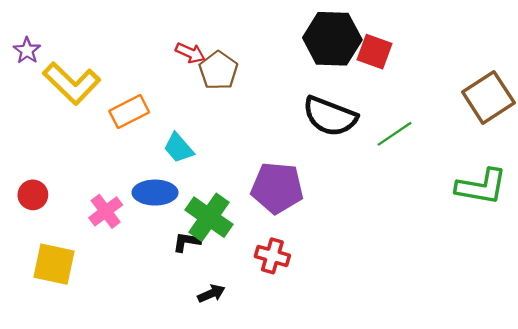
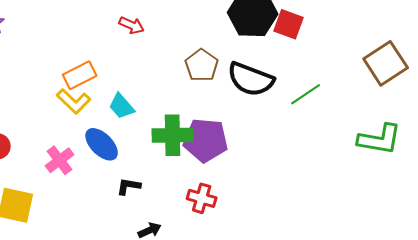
brown pentagon: (218, 70) -> (202, 65), moved
yellow L-shape: (72, 83) -> (74, 101), moved, size x0.7
blue ellipse: (155, 193) -> (102, 144), turned 45
green cross: (209, 217) -> (173, 135), moved, turned -36

